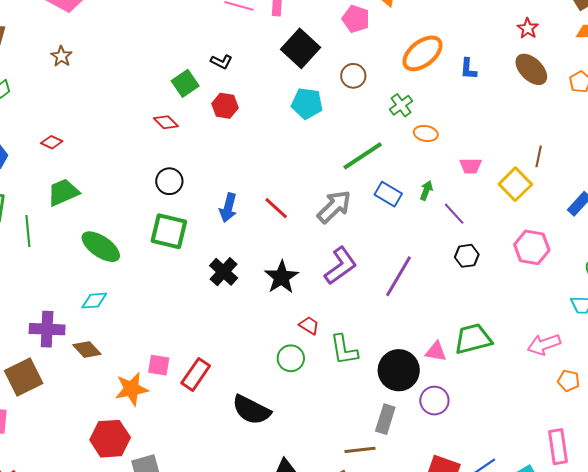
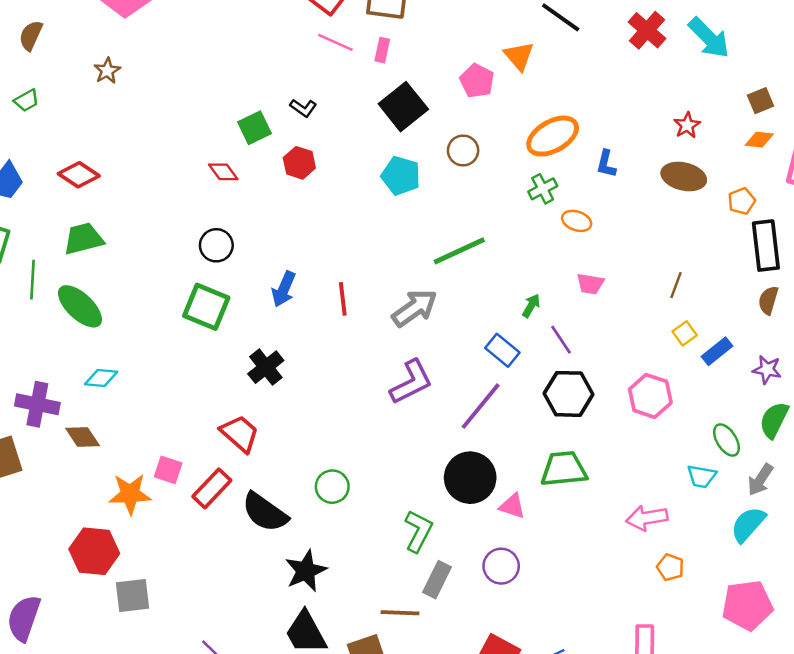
brown ellipse: (531, 69) -> (684, 177), turned -40
green cross: (401, 105) -> (543, 189), moved
orange ellipse: (426, 133) -> (577, 221), moved
red diamond: (52, 142) -> (79, 175), size x1.5
yellow square: (515, 184) -> (685, 333), moved, size x0.6
blue rectangle: (388, 194) -> (502, 350), moved
red line: (276, 208) -> (343, 299), turned 32
green ellipse: (101, 247) -> (80, 306), moved
black hexagon: (467, 256) -> (569, 394), size x1.6
black star: (282, 277) -> (306, 571), moved
red trapezoid: (309, 325) -> (240, 434), moved, size x1.6
green trapezoid: (473, 339) -> (564, 469), moved
green L-shape: (344, 350) -> (418, 531), moved, turned -152
black circle: (399, 370) -> (470, 478), moved
black semicircle: (251, 410) -> (265, 512), moved

